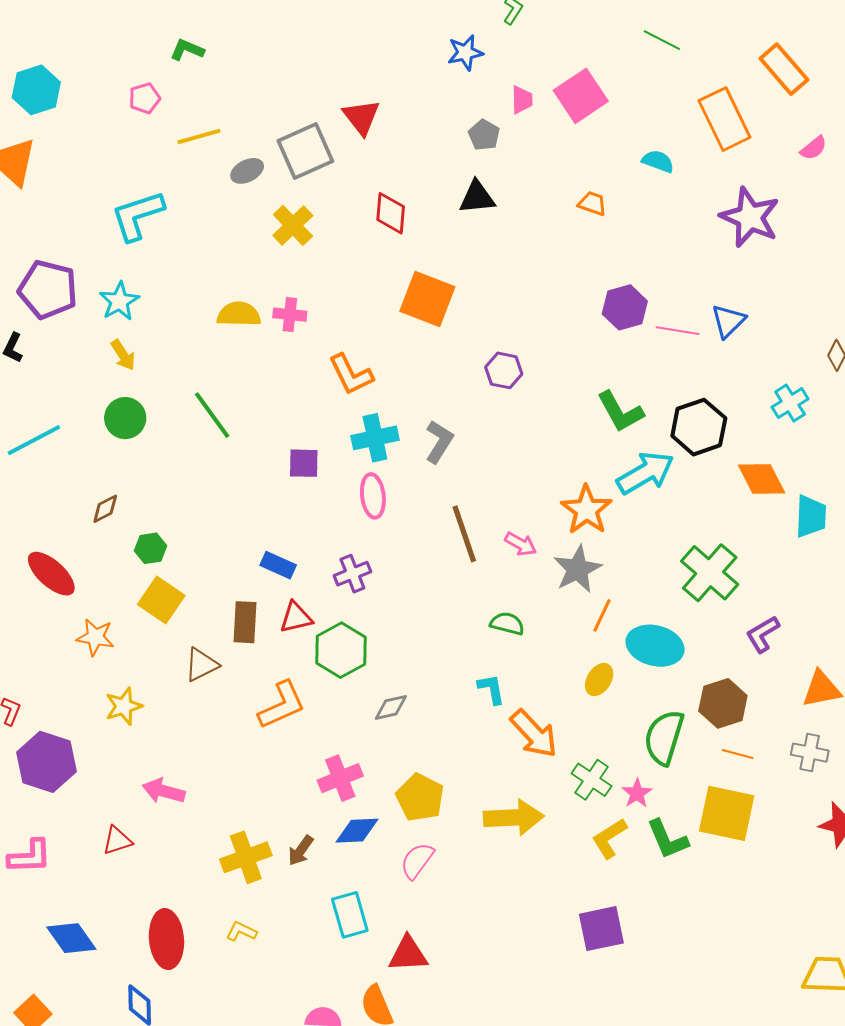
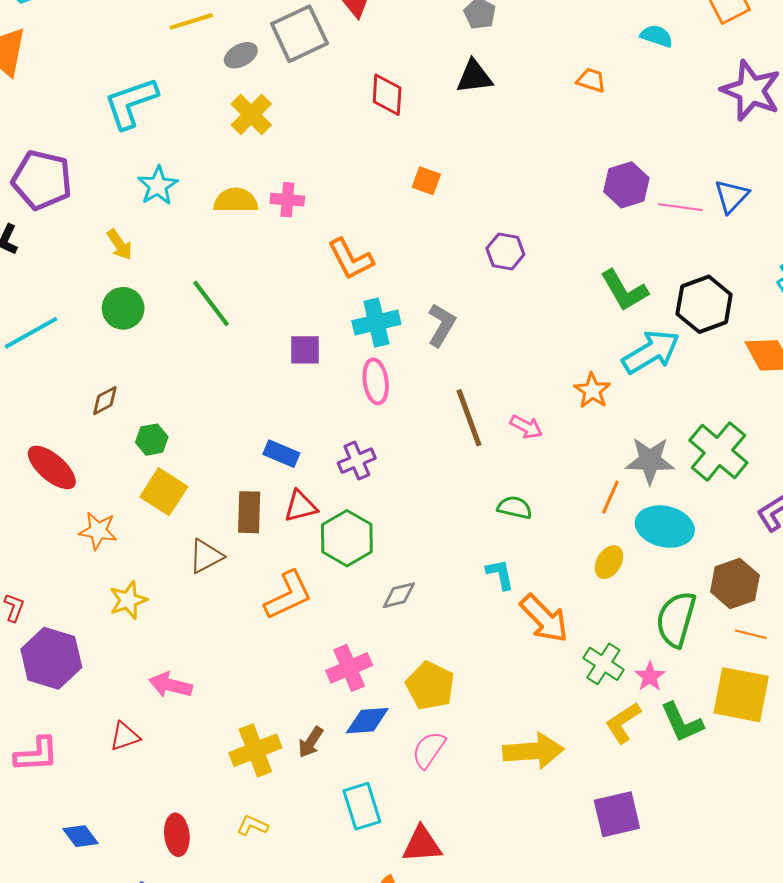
yellow cross: (293, 225) -> (251, 114), moved
orange square: (427, 299) -> (426, 181), size x0.5
cyan star: (119, 301) -> (158, 186), moved
orange star: (586, 510) -> (592, 391), size x0.7
gray star: (577, 569) -> (650, 460), moved, turned 30
yellow arrow: (514, 817) -> (533, 751), moved
blue diamond: (71, 938) -> (81, 836), size x0.7
red ellipse: (166, 939) -> (177, 835), size x0.7

